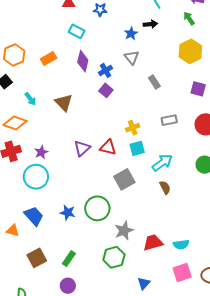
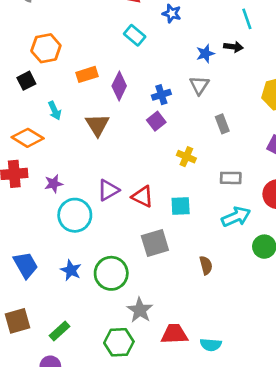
orange rectangle: (49, 58) -> (87, 74), moved
purple diamond: (83, 61) -> (119, 86), moved
yellow cross: (133, 128) -> (186, 157), moved, turned 32
cyan arrow: (162, 163) -> (236, 217), moved
cyan circle: (36, 177) -> (75, 215), moved
gray star: (124, 231) -> (140, 310), turned -30

